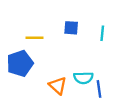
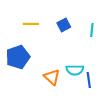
blue square: (71, 28) -> (64, 25), turned -32
yellow line: (34, 38) -> (31, 24), moved

